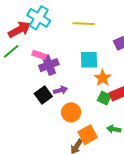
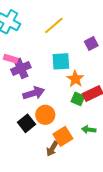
yellow line: (84, 24) -> (54, 26), turned -40
purple arrow: (60, 90) -> (34, 93), size x1.5
black square: (43, 95) -> (27, 123), moved

